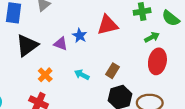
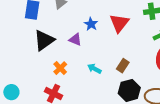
red triangle: (108, 25) -> (119, 23), turned -40
blue star: (80, 36) -> (91, 24), moved

